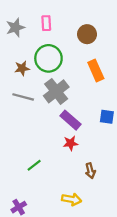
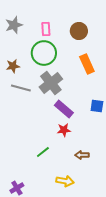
pink rectangle: (46, 23) -> (46, 29), moved
brown star: (22, 68) -> (13, 66), moved
green line: (34, 165) -> (43, 152), moved
brown arrow: (90, 171) -> (82, 155), turned 104

